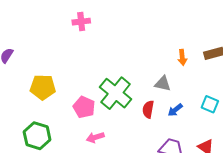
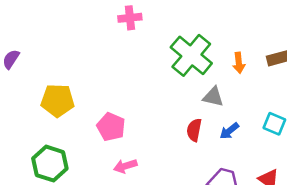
pink cross: (81, 22) -> (130, 18), moved
green cross: (116, 93) -> (191, 55), moved

